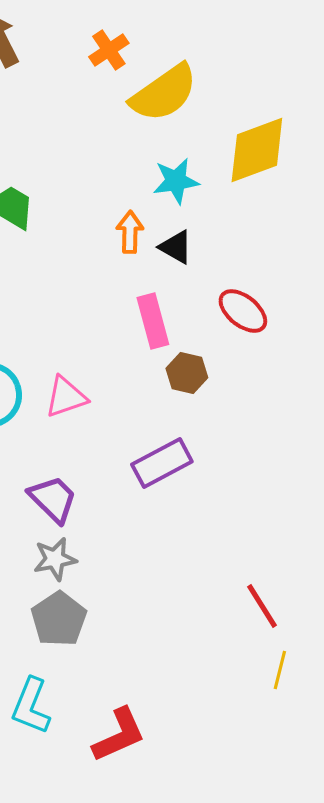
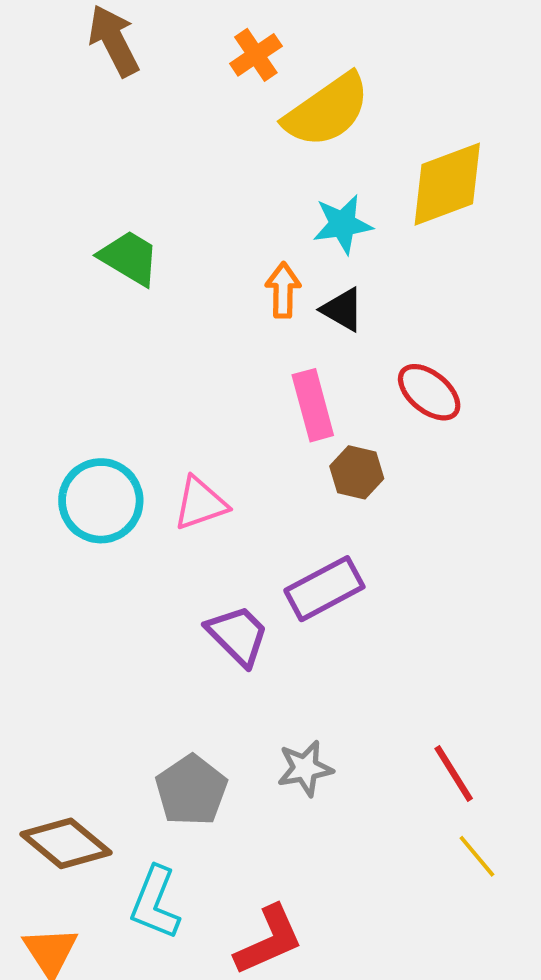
purple trapezoid: (53, 499) -> (238, 635), moved
gray star: (55, 559) -> (305, 768), moved
yellow line: (280, 670) -> (477, 856), turned -54

